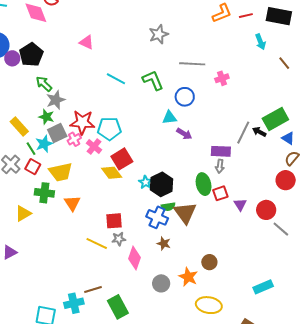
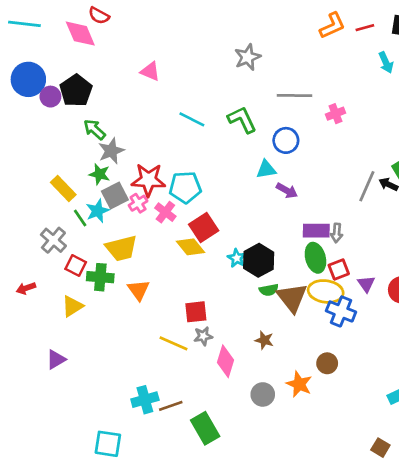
purple rectangle: (221, 151) -> (316, 231), moved
red square: (33, 167) -> (76, 266), moved
blue cross: (157, 217) -> (341, 311), moved
cyan cross: (74, 303) -> (145, 400), moved
yellow ellipse: (209, 305) -> (326, 291), moved

